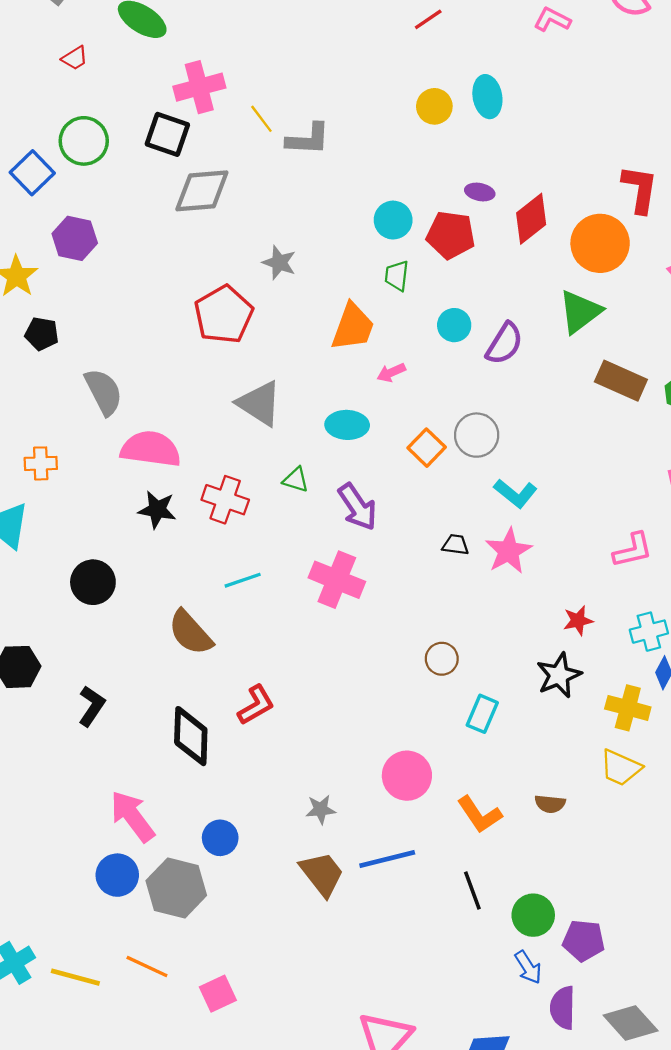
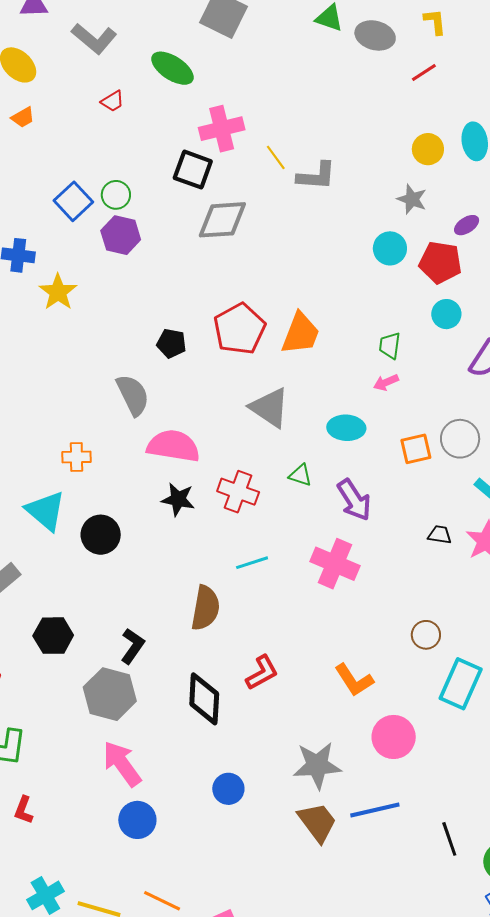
green circle: (84, 141) -> (116, 195), moved, size x0.7
purple ellipse: (480, 192) -> (467, 225), turned -45
purple hexagon: (75, 238) -> (121, 235), moved
gray star: (279, 263) -> (412, 199), moved
green trapezoid: (397, 276) -> (390, 346), moved
cyan circle: (454, 325) -> (446, 314), moved
orange trapezoid: (353, 327) -> (301, 333), moved
black pentagon: (42, 334) -> (171, 343), moved
orange square: (427, 448) -> (416, 449), turned 32
black circle: (93, 582) -> (101, 535), moved
brown semicircle: (190, 633) -> (205, 608), turned -129
black L-shape: (92, 706) -> (133, 646), moved
cyan rectangle: (482, 714) -> (461, 684), size x1.5
gray star: (321, 809) -> (317, 765), size x1.8
orange L-shape: (480, 815) -> (354, 680), moved
pink arrow: (132, 816) -> (122, 764), moved
gray hexagon: (176, 888) -> (110, 694), moved

